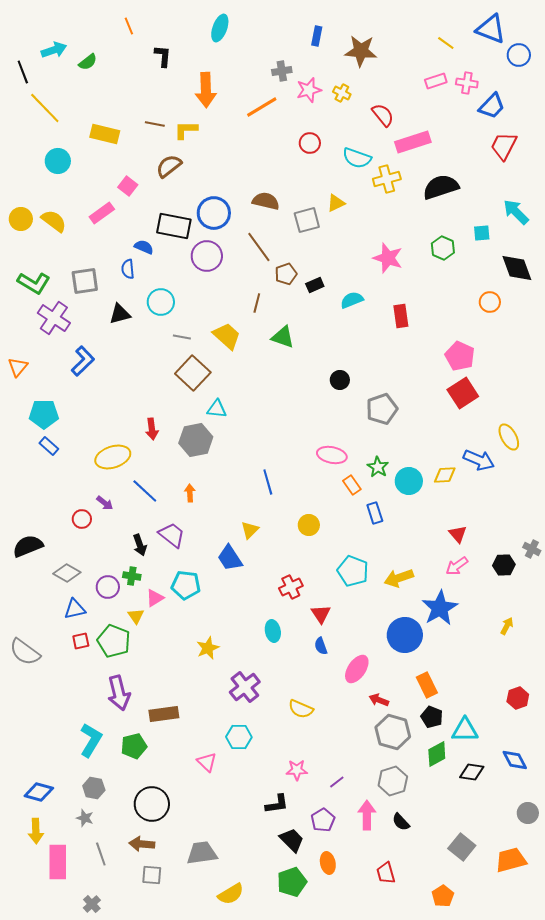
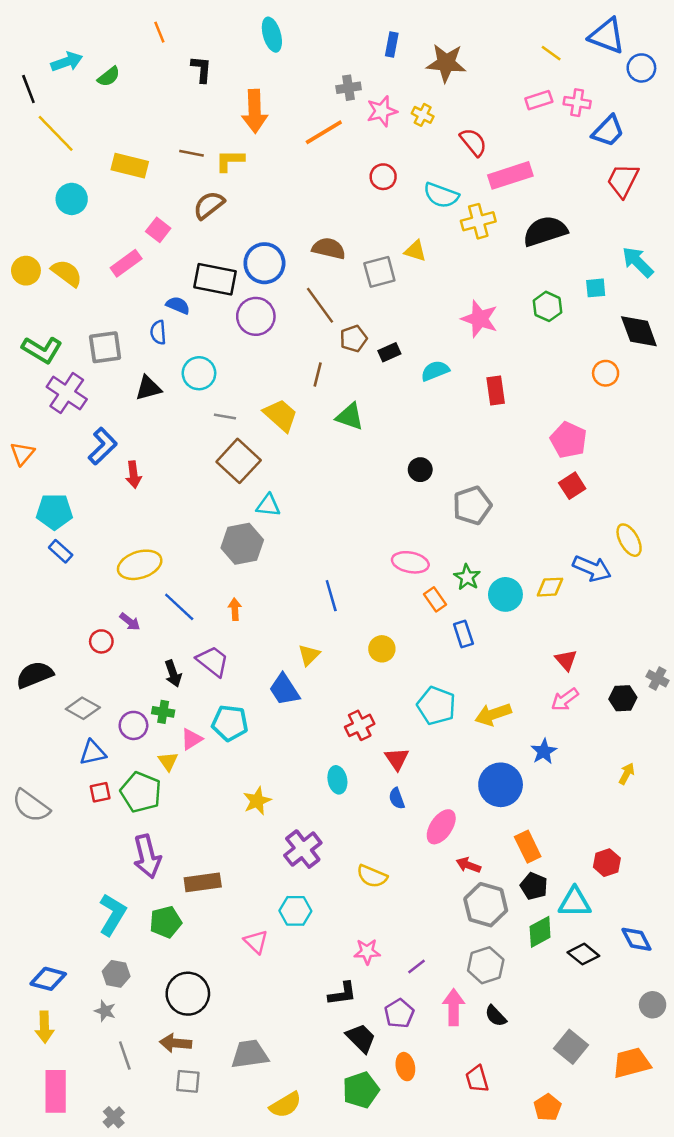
cyan ellipse: (220, 28) -> (272, 35), turned -36
yellow triangle: (336, 203) -> (415, 251), turned 42
red square: (463, 393) -> (572, 486), size x0.7
red arrow: (152, 429) -> (133, 475), moved
blue star: (440, 608) -> (544, 751), size x0.6
red hexagon: (518, 698) -> (607, 863), moved
black diamond: (472, 772) -> (583, 954), turned 30
pink rectangle: (58, 862) -> (56, 1091), moved

